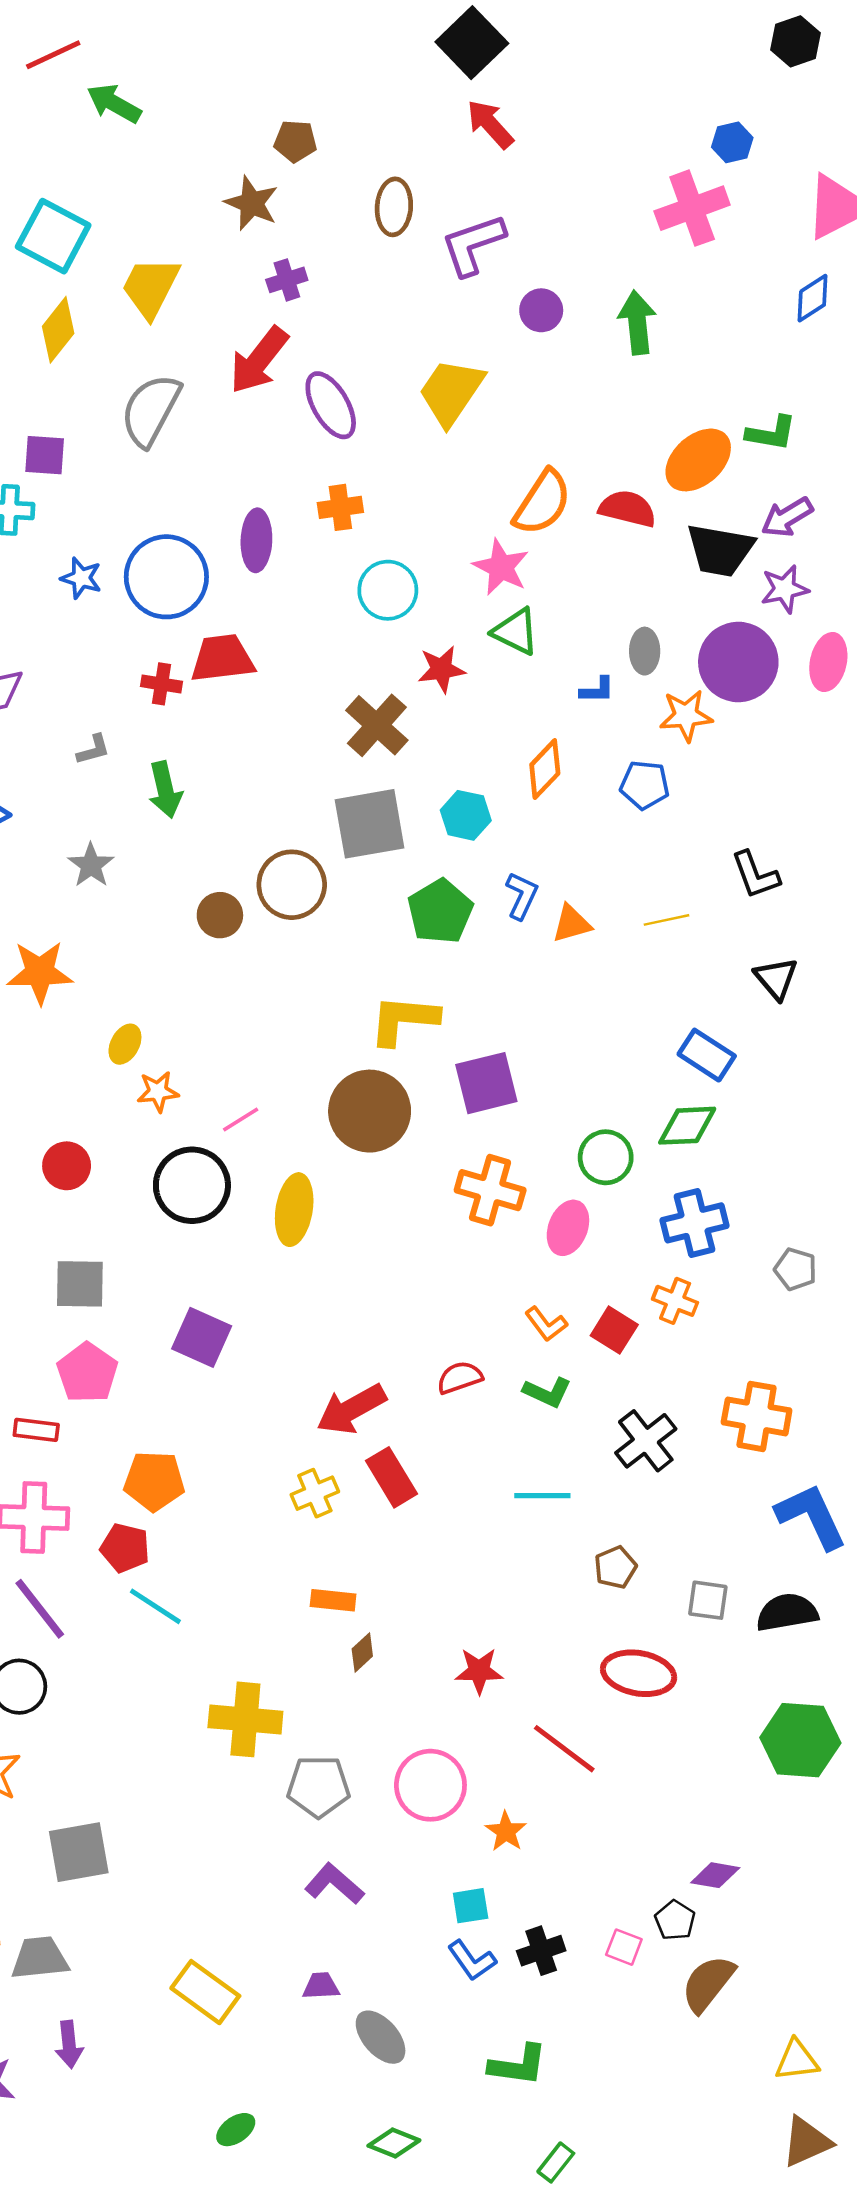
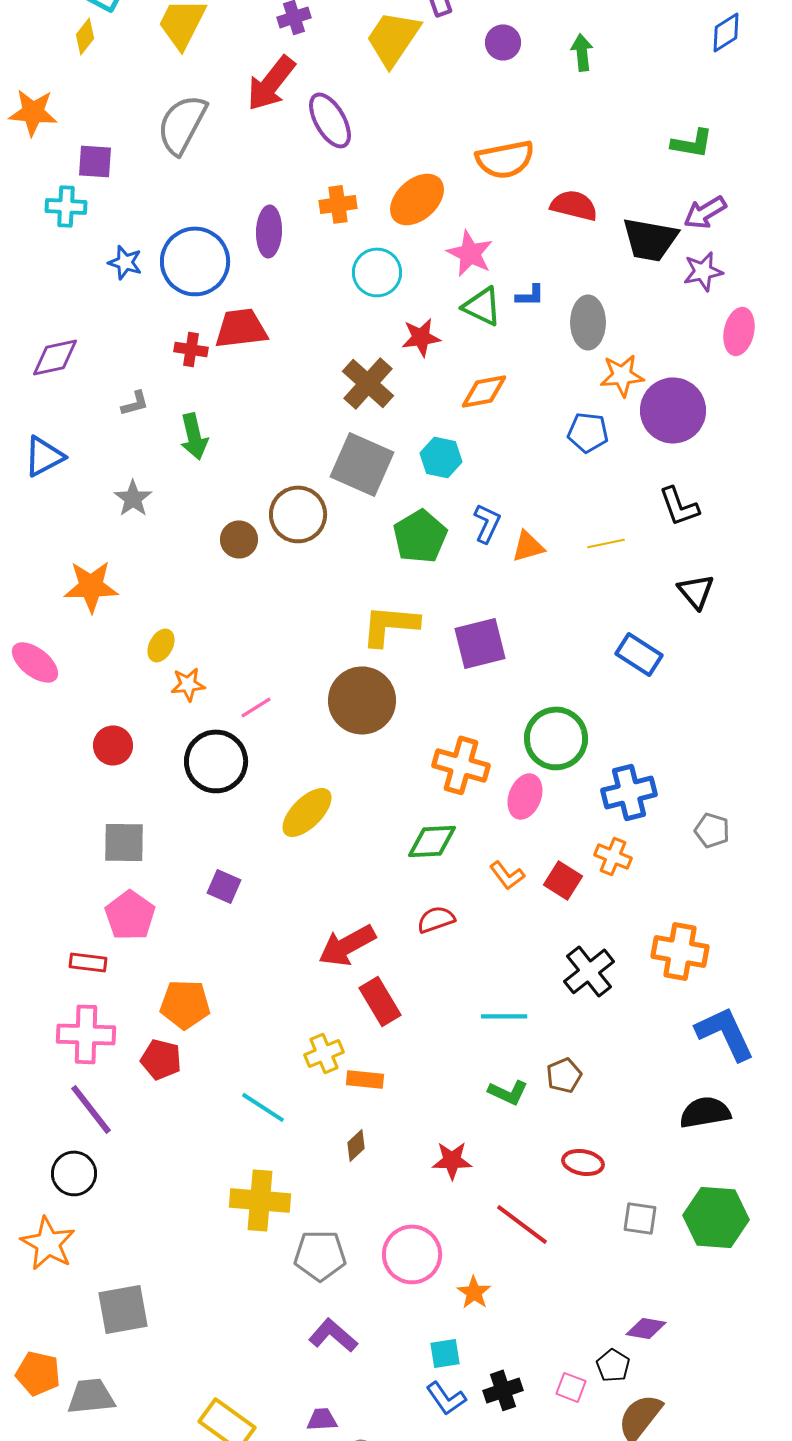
green arrow: (637, 322) -> (582, 52), size x0.7
yellow diamond: (58, 330) -> (85, 36), moved, size x0.7
yellow trapezoid: (451, 392) -> (393, 38), moved
orange ellipse: (698, 460) -> (417, 199), moved
orange semicircle: (542, 503) -> (505, 159), moved, turned 46
gray ellipse: (645, 651) -> (588, 322), size x1.4
purple circle: (738, 662) -> (673, 410), moved
blue L-shape: (597, 690) -> (530, 295), moved
orange diamond: (545, 769) -> (484, 391), moved, turned 36
gray square: (370, 824) -> (362, 464), turned 34
purple square: (486, 1083) -> (480, 643), moved
green diamond: (687, 1126) -> (432, 841), moved
green circle: (606, 1157) -> (556, 738), size x1.4
yellow ellipse: (294, 1210) -> (307, 812), moved, turned 36
purple square: (202, 1337) -> (224, 886), size x0.7
green L-shape: (547, 1392) -> (508, 1092), moved
yellow cross: (315, 1493) -> (324, 1053), moved
orange rectangle: (333, 1600) -> (365, 1079), moved
gray square: (708, 1600) -> (640, 1218), moved
cyan line: (155, 1606) -> (263, 1107), moved
red ellipse: (639, 1673) -> (583, 1162), size x0.7

